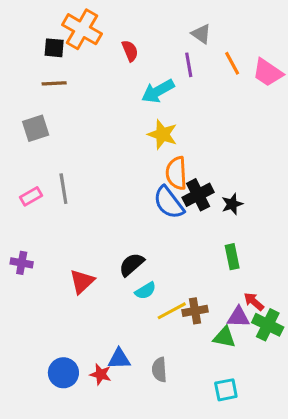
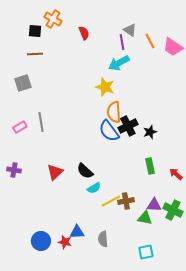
orange cross: (82, 29) -> (53, 19), size x0.7
gray triangle: (201, 34) -> (130, 30), moved
cyan arrow: (158, 91) -> (119, 63), moved
black semicircle: (132, 264) -> (85, 171), turned -96
red triangle: (82, 281) -> (55, 172), moved
red arrow: (254, 302) -> (176, 174), moved

